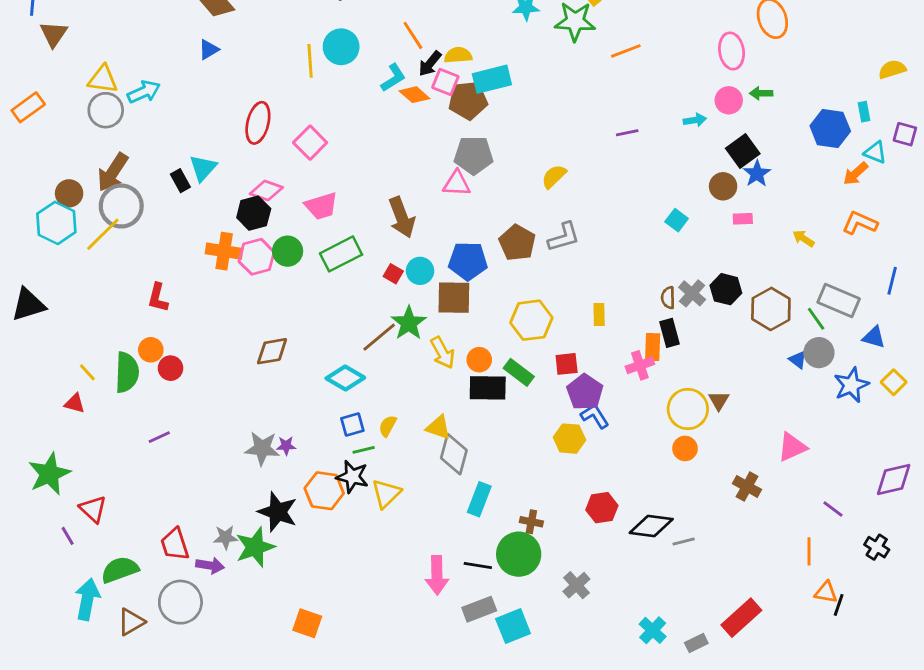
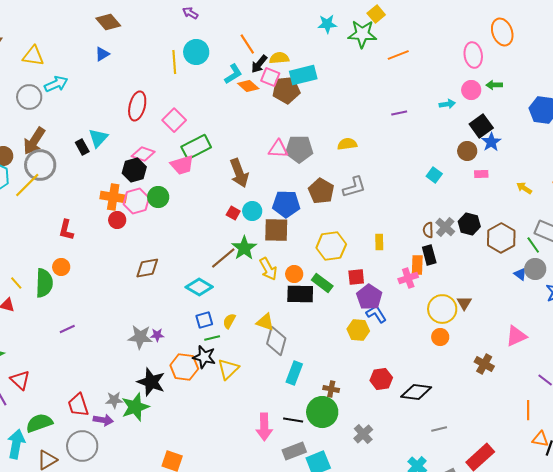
yellow triangle: (103, 79) -> (33, 56), moved
gray pentagon: (474, 155) -> (299, 149), moved
yellow semicircle: (554, 176) -> (347, 144), turned 36
green rectangle: (341, 254) -> (196, 147), moved
red circle: (171, 368) -> (117, 220), moved
gray line: (684, 541) -> (439, 429), moved

